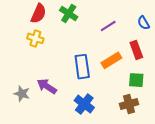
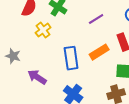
yellow cross: (35, 38) -> (43, 30), moved, turned 35
gray star: (22, 94) -> (13, 56), moved

